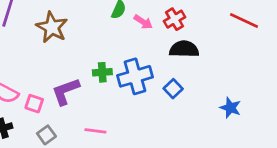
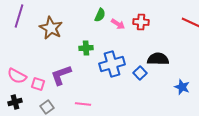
red cross: (175, 19) -> (141, 22), turned 35
black semicircle: (184, 49) -> (158, 59), moved
green cross: (102, 72) -> (86, 48), moved

